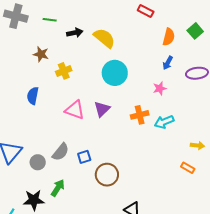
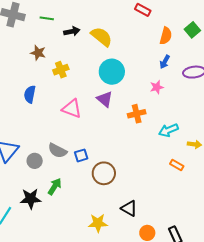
purple triangle: (102, 109) -> (105, 99), moved, turned -36
cyan arrow: (164, 122) -> (168, 130), moved
gray semicircle: (61, 152) -> (57, 151), turned 78
orange rectangle: (188, 168) -> (177, 165), moved

